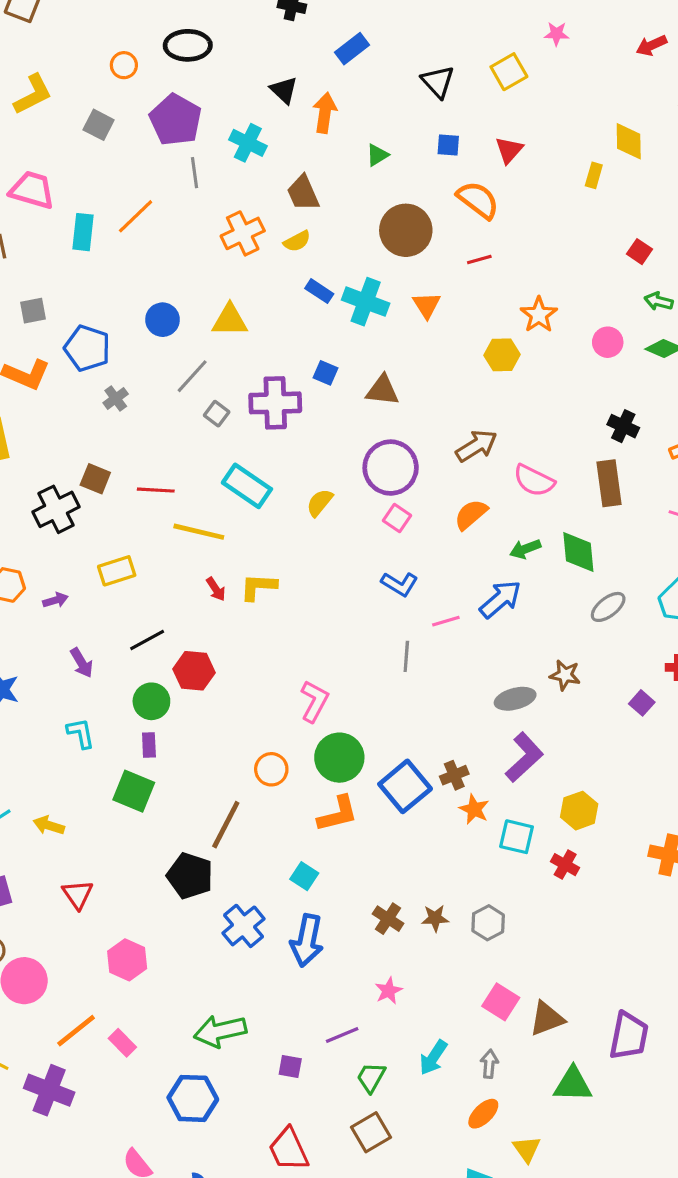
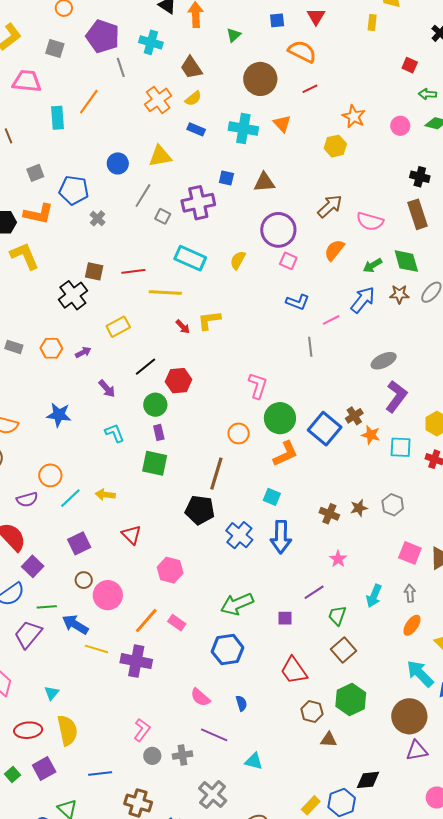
pink trapezoid: (32, 190) -> (27, 81), moved
blue rectangle: (319, 291) -> (196, 129), moved
brown star: (565, 675) -> (399, 294), moved

